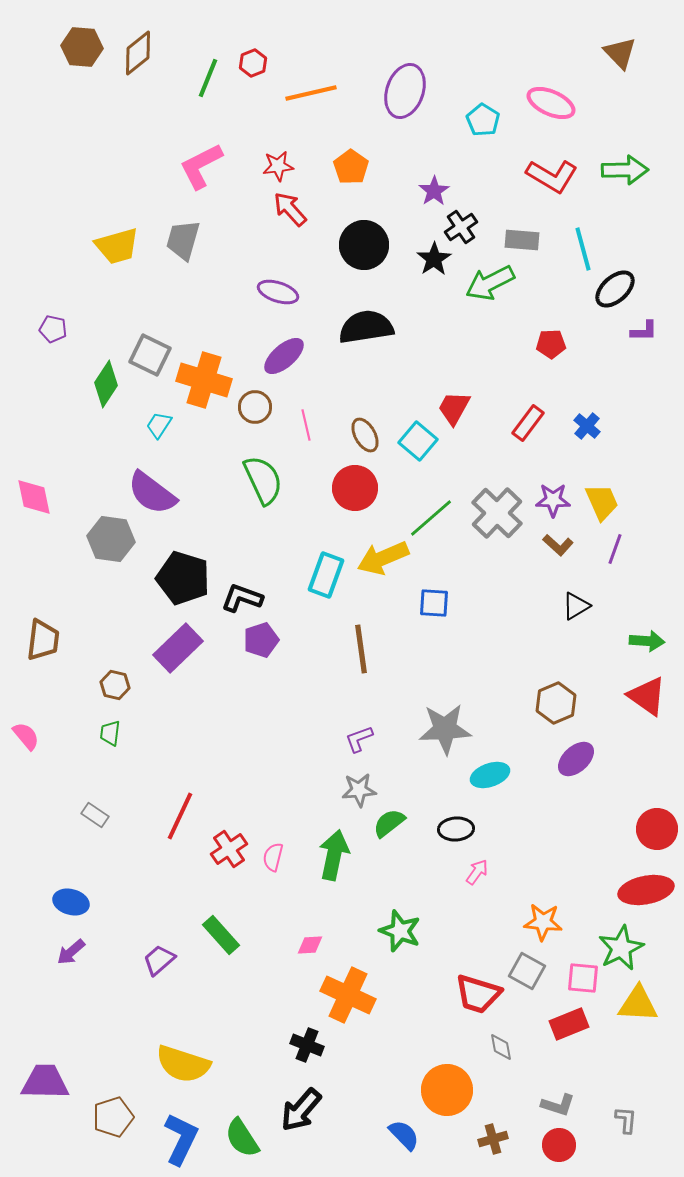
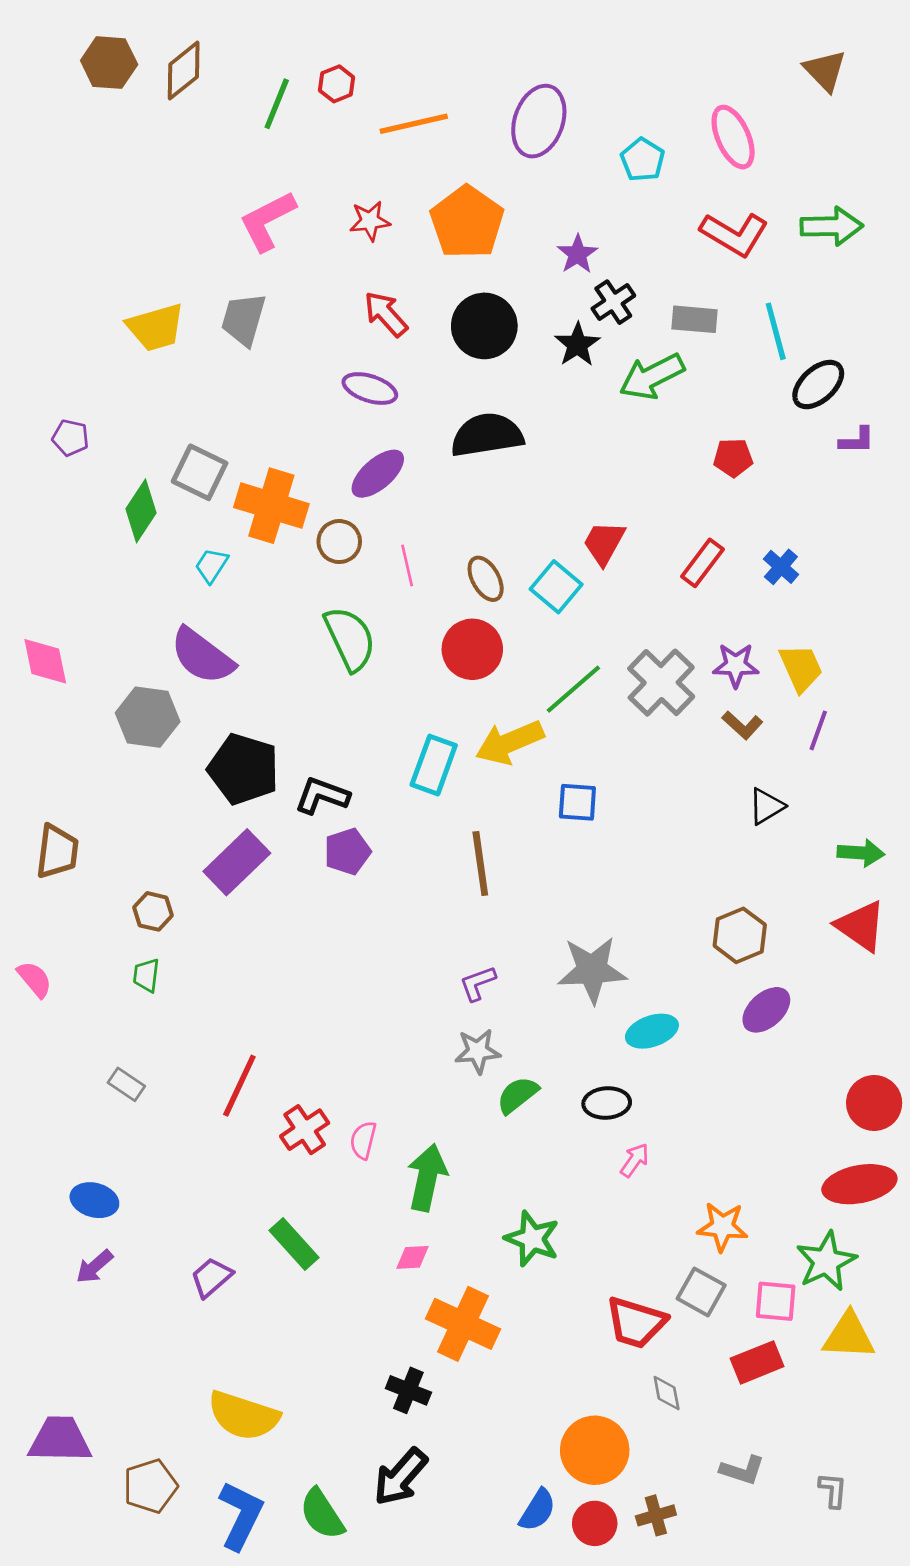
pink ellipse: (551, 103) -> (733, 137), turned 42
orange pentagon: (351, 167) -> (467, 222), size x1.6
red arrow: (290, 209) -> (386, 314), moved
green arrow: (334, 855) -> (427, 1177), moved
blue semicircle: (404, 1135) -> (537, 1510), turned 76
red circle: (559, 1145) -> (595, 1523), moved

